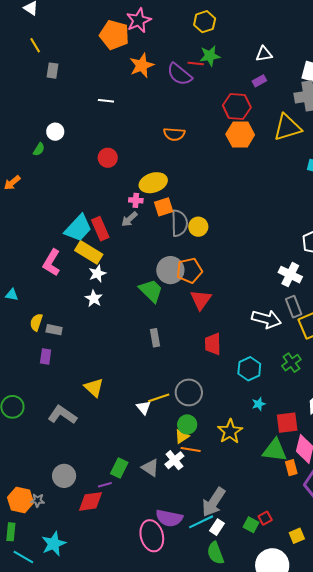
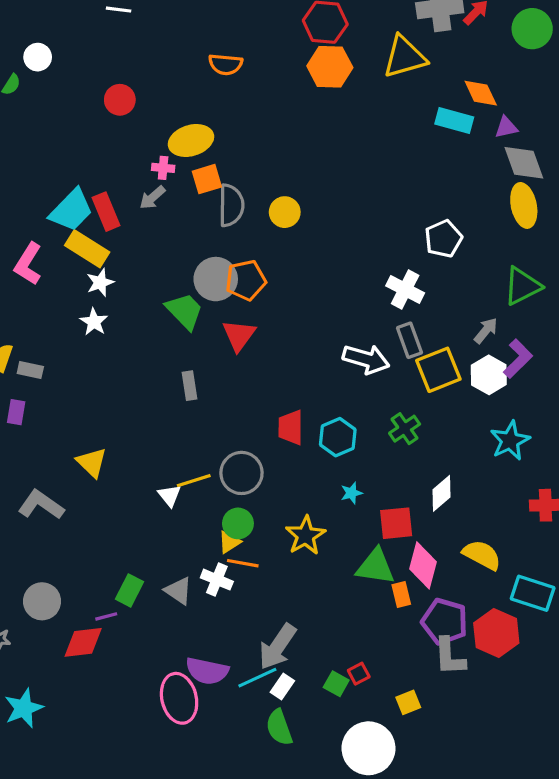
yellow circle: (198, 227) -> (285, 212), moved
red triangle: (201, 300) -> (239, 335), moved
red trapezoid: (213, 344) -> (291, 427), moved
white cross: (174, 460) -> (217, 580), turned -30

